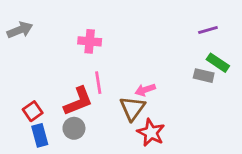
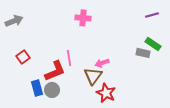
purple line: (208, 30) -> (152, 15), moved
pink cross: (90, 41) -> (83, 18), moved
red square: (33, 111) -> (23, 57), moved
blue rectangle: (40, 135) -> (37, 88), moved

